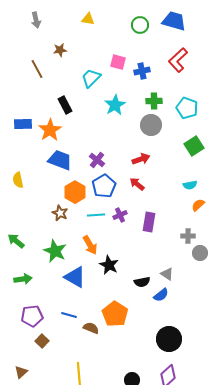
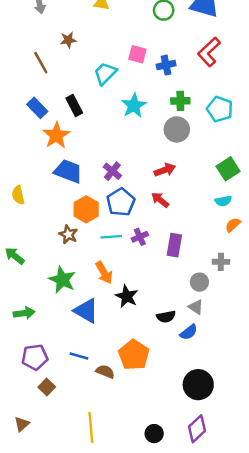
blue rectangle: (23, 124) -> (37, 108), moved, turned 48
green square: (194, 146) -> (228, 169), moved
green arrow: (16, 241) -> (15, 256), moved
gray circle: (200, 253) -> (199, 282), moved

